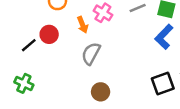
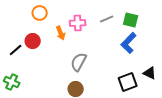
pink cross: (103, 13) -> (78, 23), turned -35
gray semicircle: (91, 54) -> (79, 62), moved

